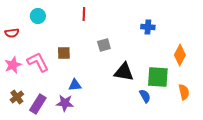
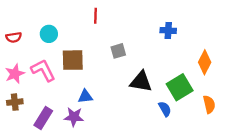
cyan circle: (38, 16) -> (49, 34), moved
brown square: (64, 53) -> (73, 60), size x1.5
green square: (158, 77) -> (180, 87), turned -35
brown cross: (17, 97) -> (15, 102), moved, turned 32

